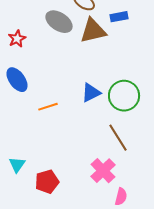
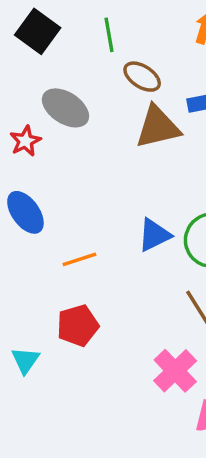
gray ellipse: (59, 22) -> (65, 108), moved
red pentagon: (47, 182) -> (78, 325), moved

